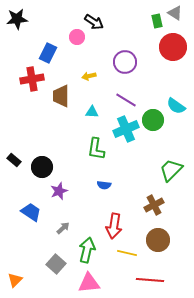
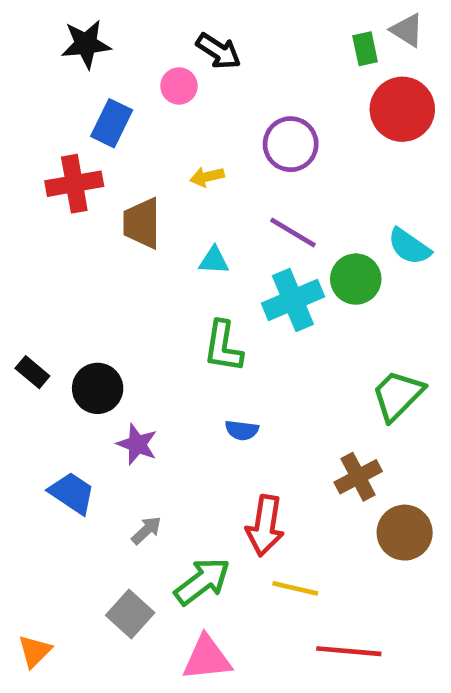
black star: (17, 19) -> (86, 44), moved
purple star: (59, 191) -> (137, 444), turned -30
brown circle: (158, 240) -> (405, 533), moved
green arrow: (87, 250) -> (202, 581), turned 40

